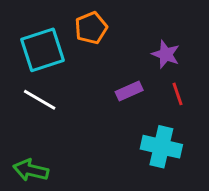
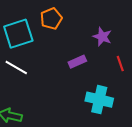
red line: (178, 94) -> (120, 64), moved

